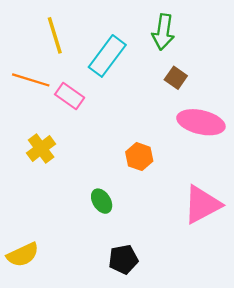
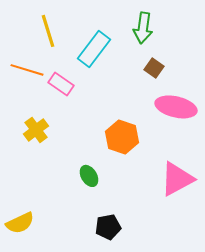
orange hexagon: (139, 157) -> (122, 137), size x1.4

